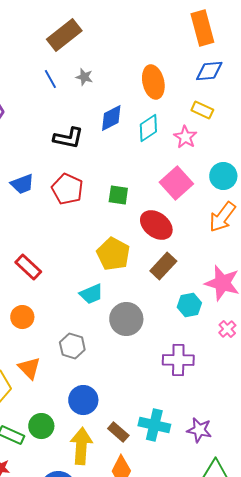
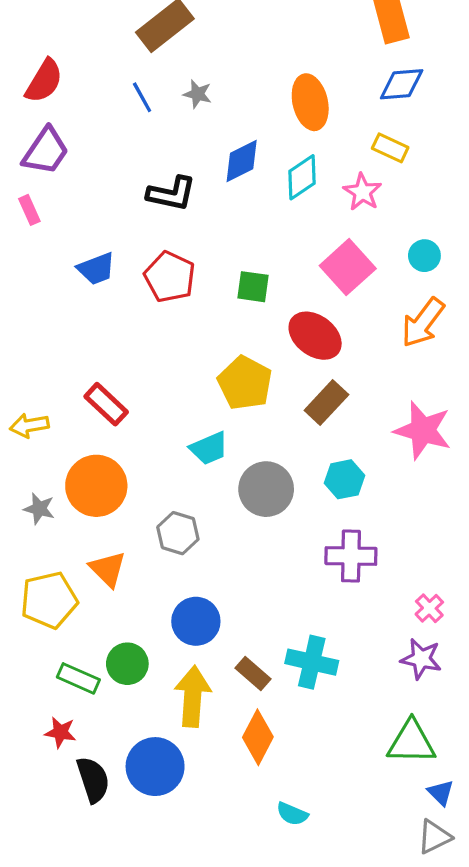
cyan circle: (223, 176) -> (424, 256), size x0.7
cyan hexagon: (189, 305) -> (344, 479), moved
orange circle: (22, 317) -> (96, 486), size x1.6
pink cross: (227, 329) -> (429, 608), moved
purple star: (199, 430) -> (421, 659), moved

